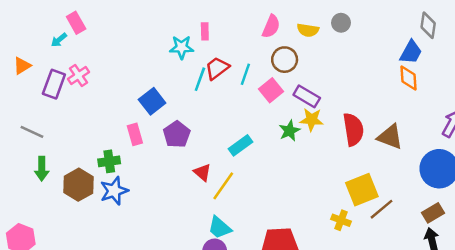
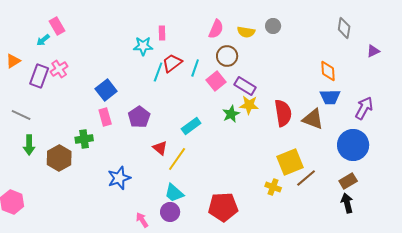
blue trapezoid: (411, 52) -> (330, 97), moved, turned 60
blue square: (152, 101) -> (106, 90), moved
blue star: (114, 191) -> (119, 178), moved

